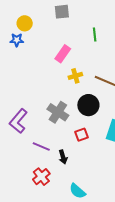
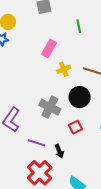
red cross: (41, 177) -> (40, 173), size x1.4

